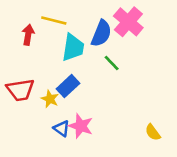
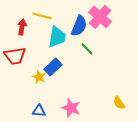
red trapezoid: (20, 90) -> (15, 56), moved
pink star: (81, 126) -> (71, 108), moved
blue triangle: (62, 128) -> (39, 111), moved, turned -32

